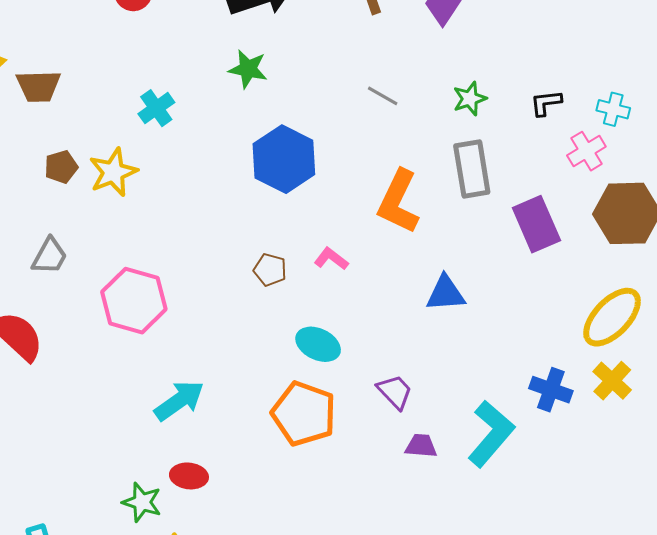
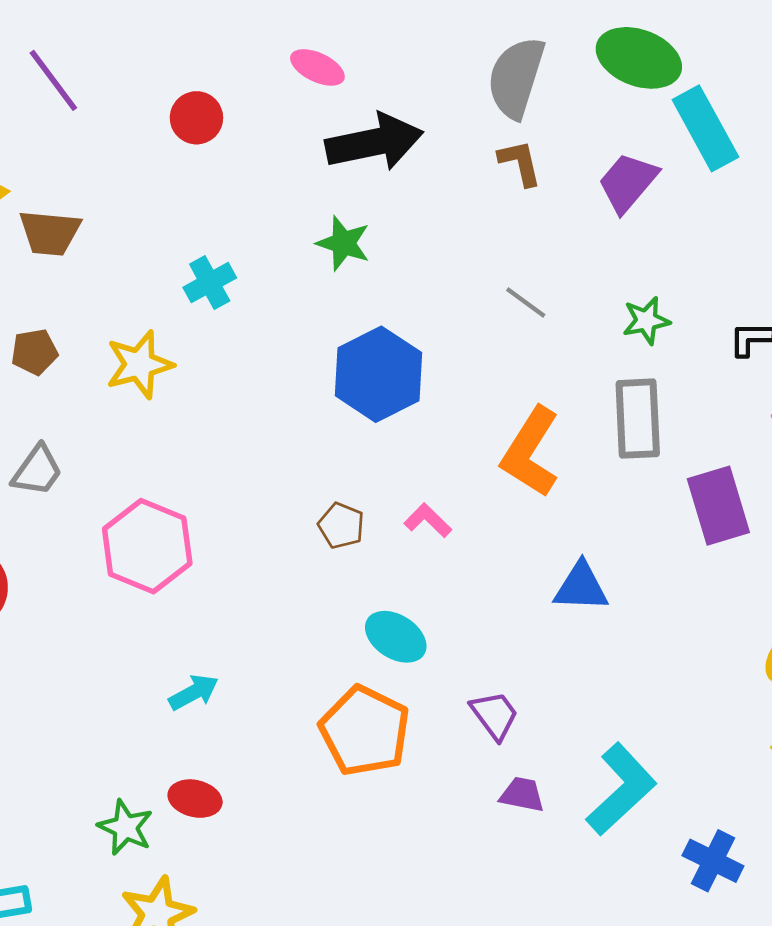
brown pentagon: (61, 167) -> (34, 352), moved
blue cross: (551, 390) -> (713, 861), moved
cyan arrow: (179, 401) -> (194, 692), size x0.7

